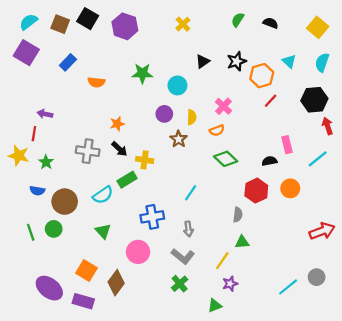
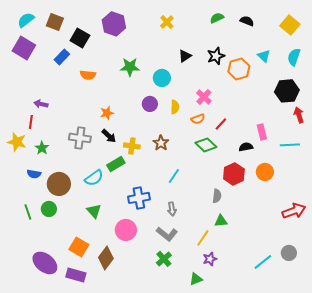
black square: (88, 19) -> (80, 38), moved
green semicircle: (238, 20) -> (217, 18), turned 32
red line: (271, 101) -> (221, 124), moved
brown star: (179, 139) -> (161, 143), moved
cyan line: (318, 159) -> (290, 145), turned 36

